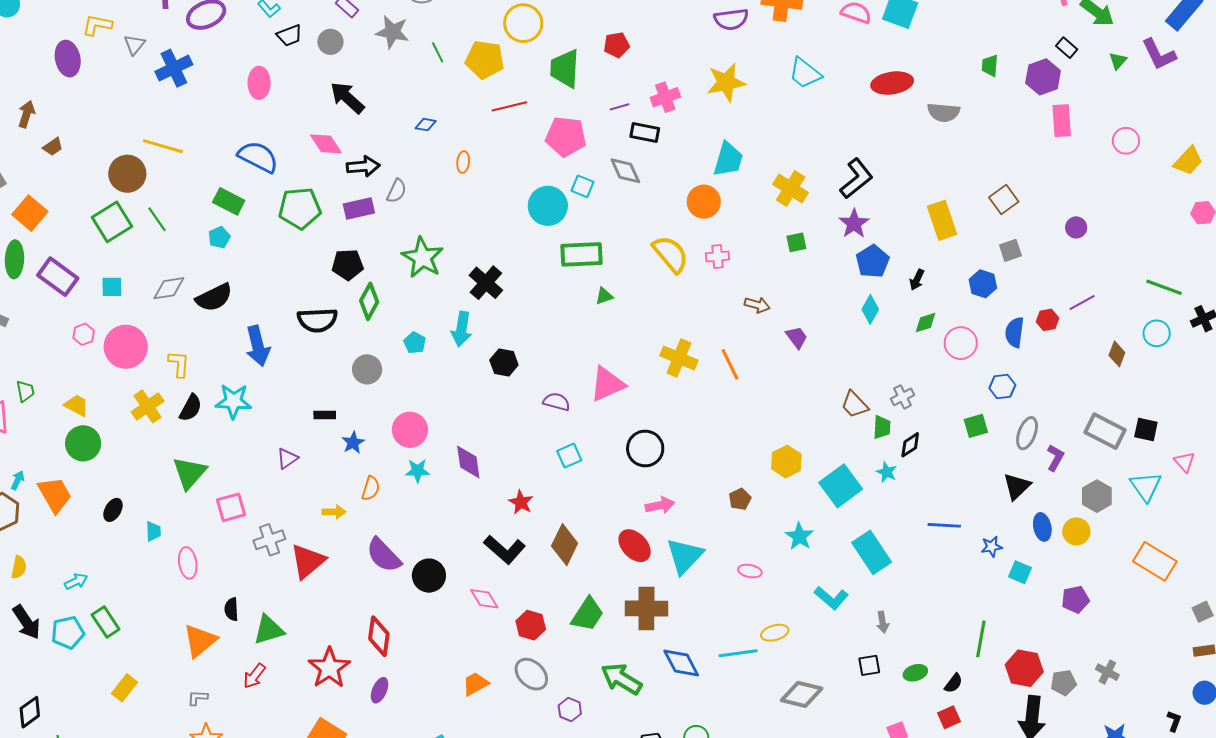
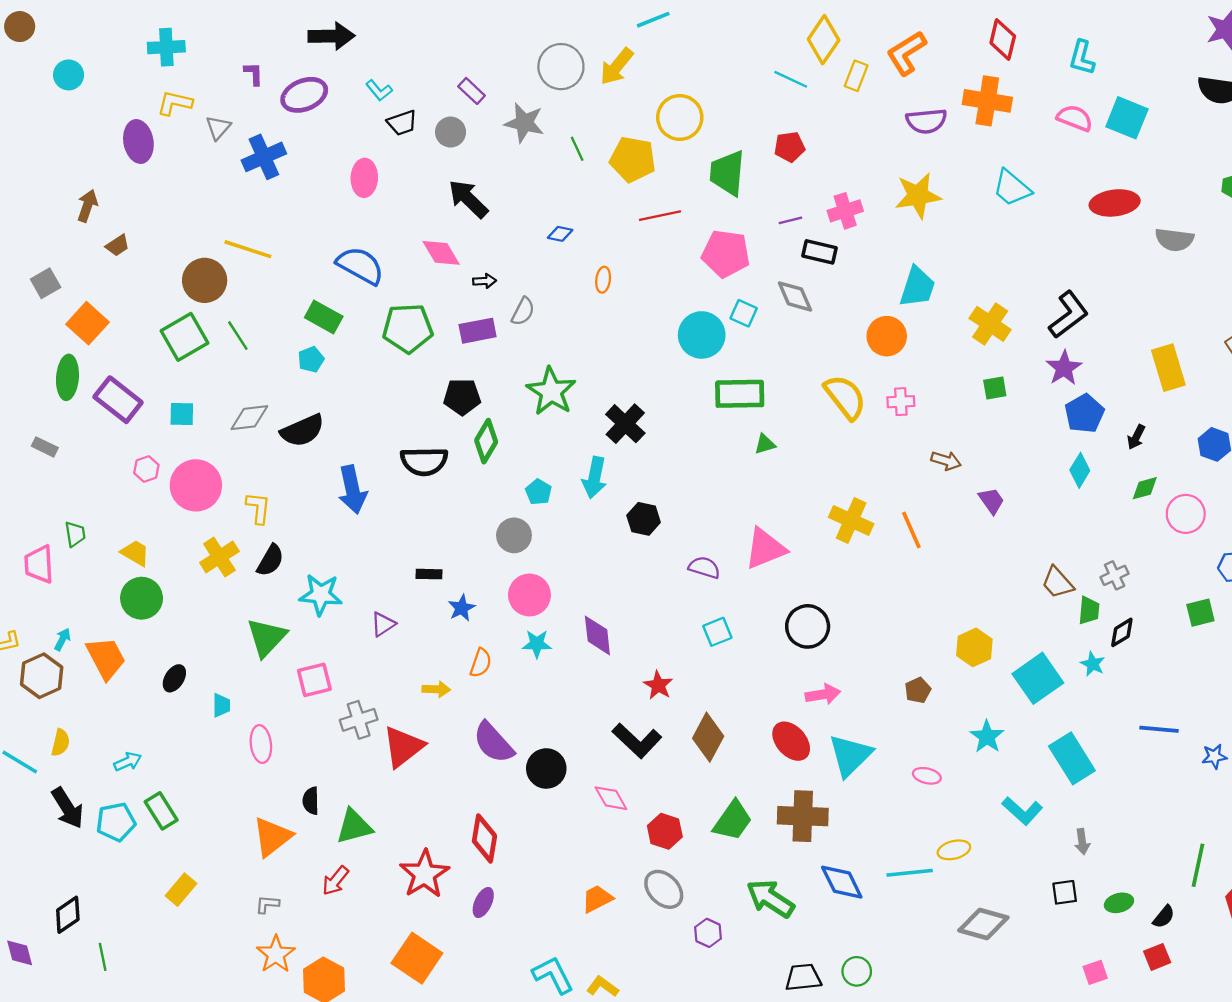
black arrow: (363, 166) -> (484, 281), size x0.6
gray circle: (367, 369) -> (514, 535), moved
cyan star: (233, 401) -> (321, 595), moved

